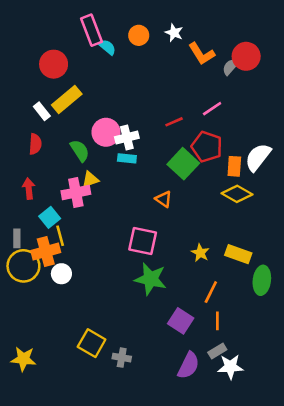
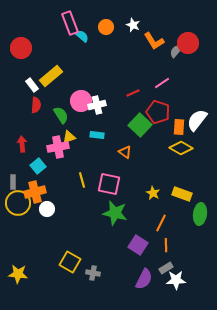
red circle: (54, 64) -> (21, 48), moved
red semicircle: (35, 144) -> (36, 105), moved
cyan rectangle: (127, 158) -> (97, 135), moved
yellow line: (60, 236) -> (82, 180), moved

